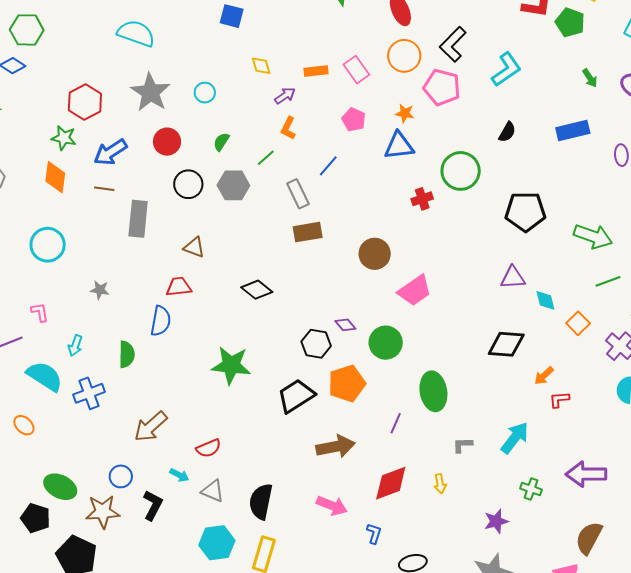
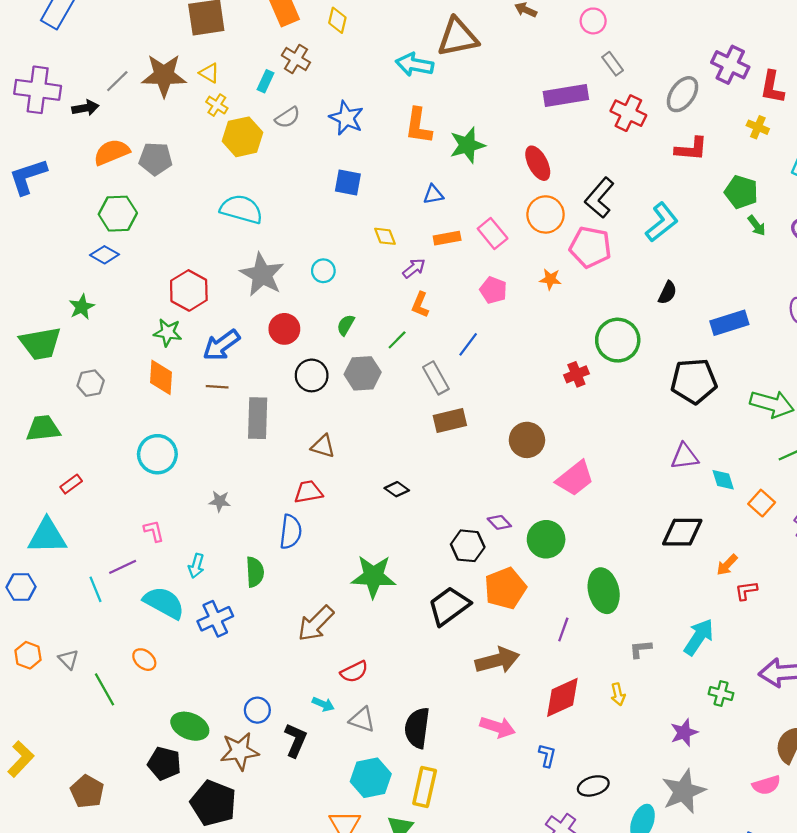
green pentagon: (570, 22) -> (741, 192), moved
blue rectangle: (573, 130) -> (729, 323), moved
blue triangle: (399, 146) -> (433, 194), moved, size x0.6
black diamond: (257, 290) -> (397, 489), size x0.7
brown arrow: (151, 427) -> (316, 623), moved

